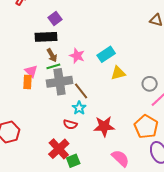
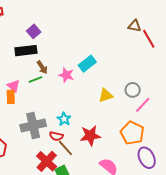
brown arrow: (52, 55) -> (42, 67), moved
pink star: (77, 56) -> (66, 75), moved
yellow triangle: (118, 73) -> (106, 95), moved
gray cross: (60, 82) -> (33, 125), moved
brown line: (81, 91) -> (65, 148), moved

